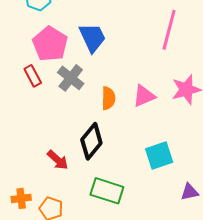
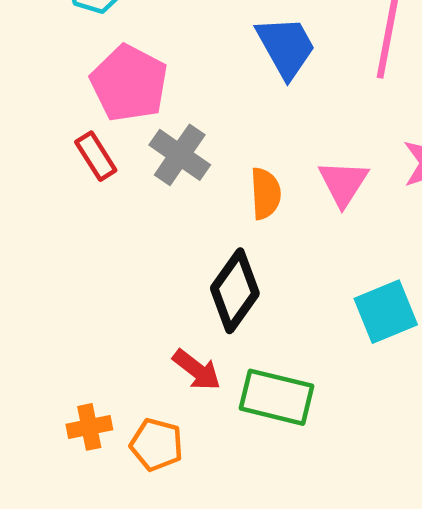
blue trapezoid: (92, 38) -> (286, 47), moved
pink triangle: (144, 96) -> (343, 183), turned -30
red arrow: (58, 160) -> (197, 370), moved

